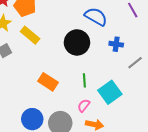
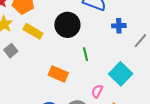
black circle: (77, 42) -> (67, 25), moved
green line: (84, 80) -> (85, 54), moved

